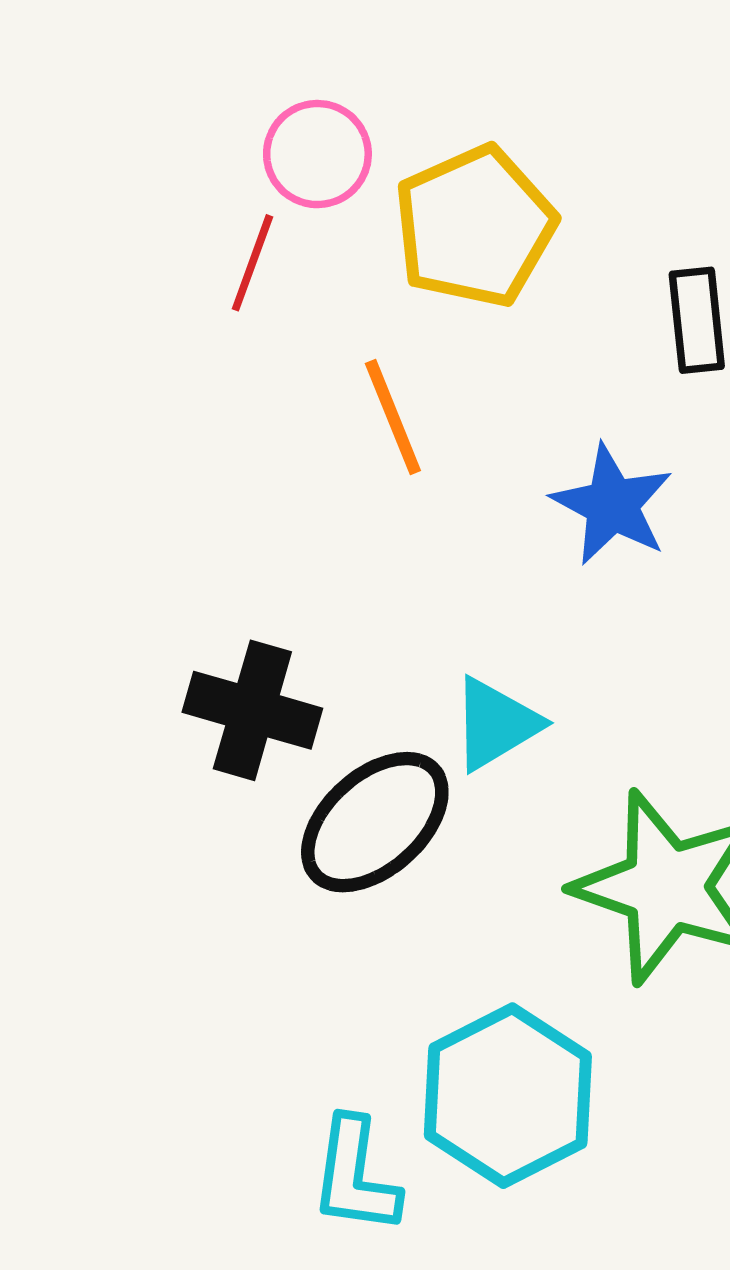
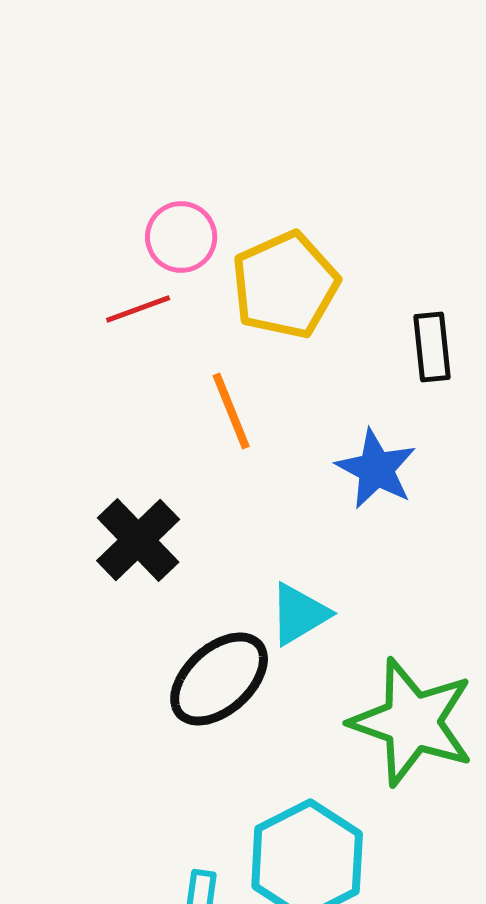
red line: (252, 263) -> (138, 309), turned 50
black cross: (252, 710) -> (138, 540), moved, turned 30

